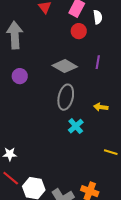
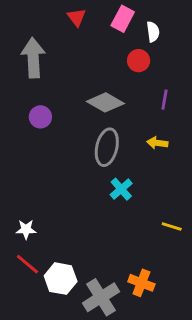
red circle: (79, 31) -> (139, 61), moved
purple line: (98, 62) -> (165, 100), moved
yellow arrow: (101, 107) -> (157, 143), moved

